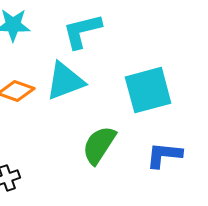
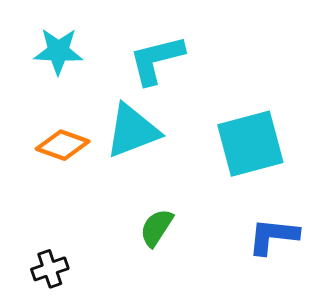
green semicircle: (99, 145) -> (156, 228), moved, size x0.7

